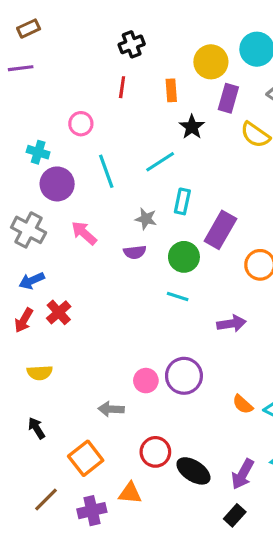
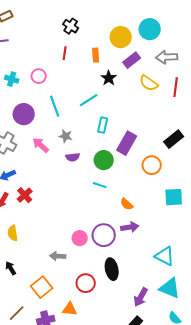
black cross: (132, 44) -> (71, 26), turned -35
purple rectangle: (228, 98) -> (132, 60), turned 36
cyan cross: (38, 152) -> (12, 79), moved
gray star: (146, 219) -> (66, 136), moved
purple arrow: (232, 323) -> (130, 227), moved
yellow semicircle: (40, 373) -> (13, 233), turned 84
orange semicircle: (243, 404) -> (127, 204), moved
black ellipse: (193, 471) -> (112, 269), moved, turned 45

